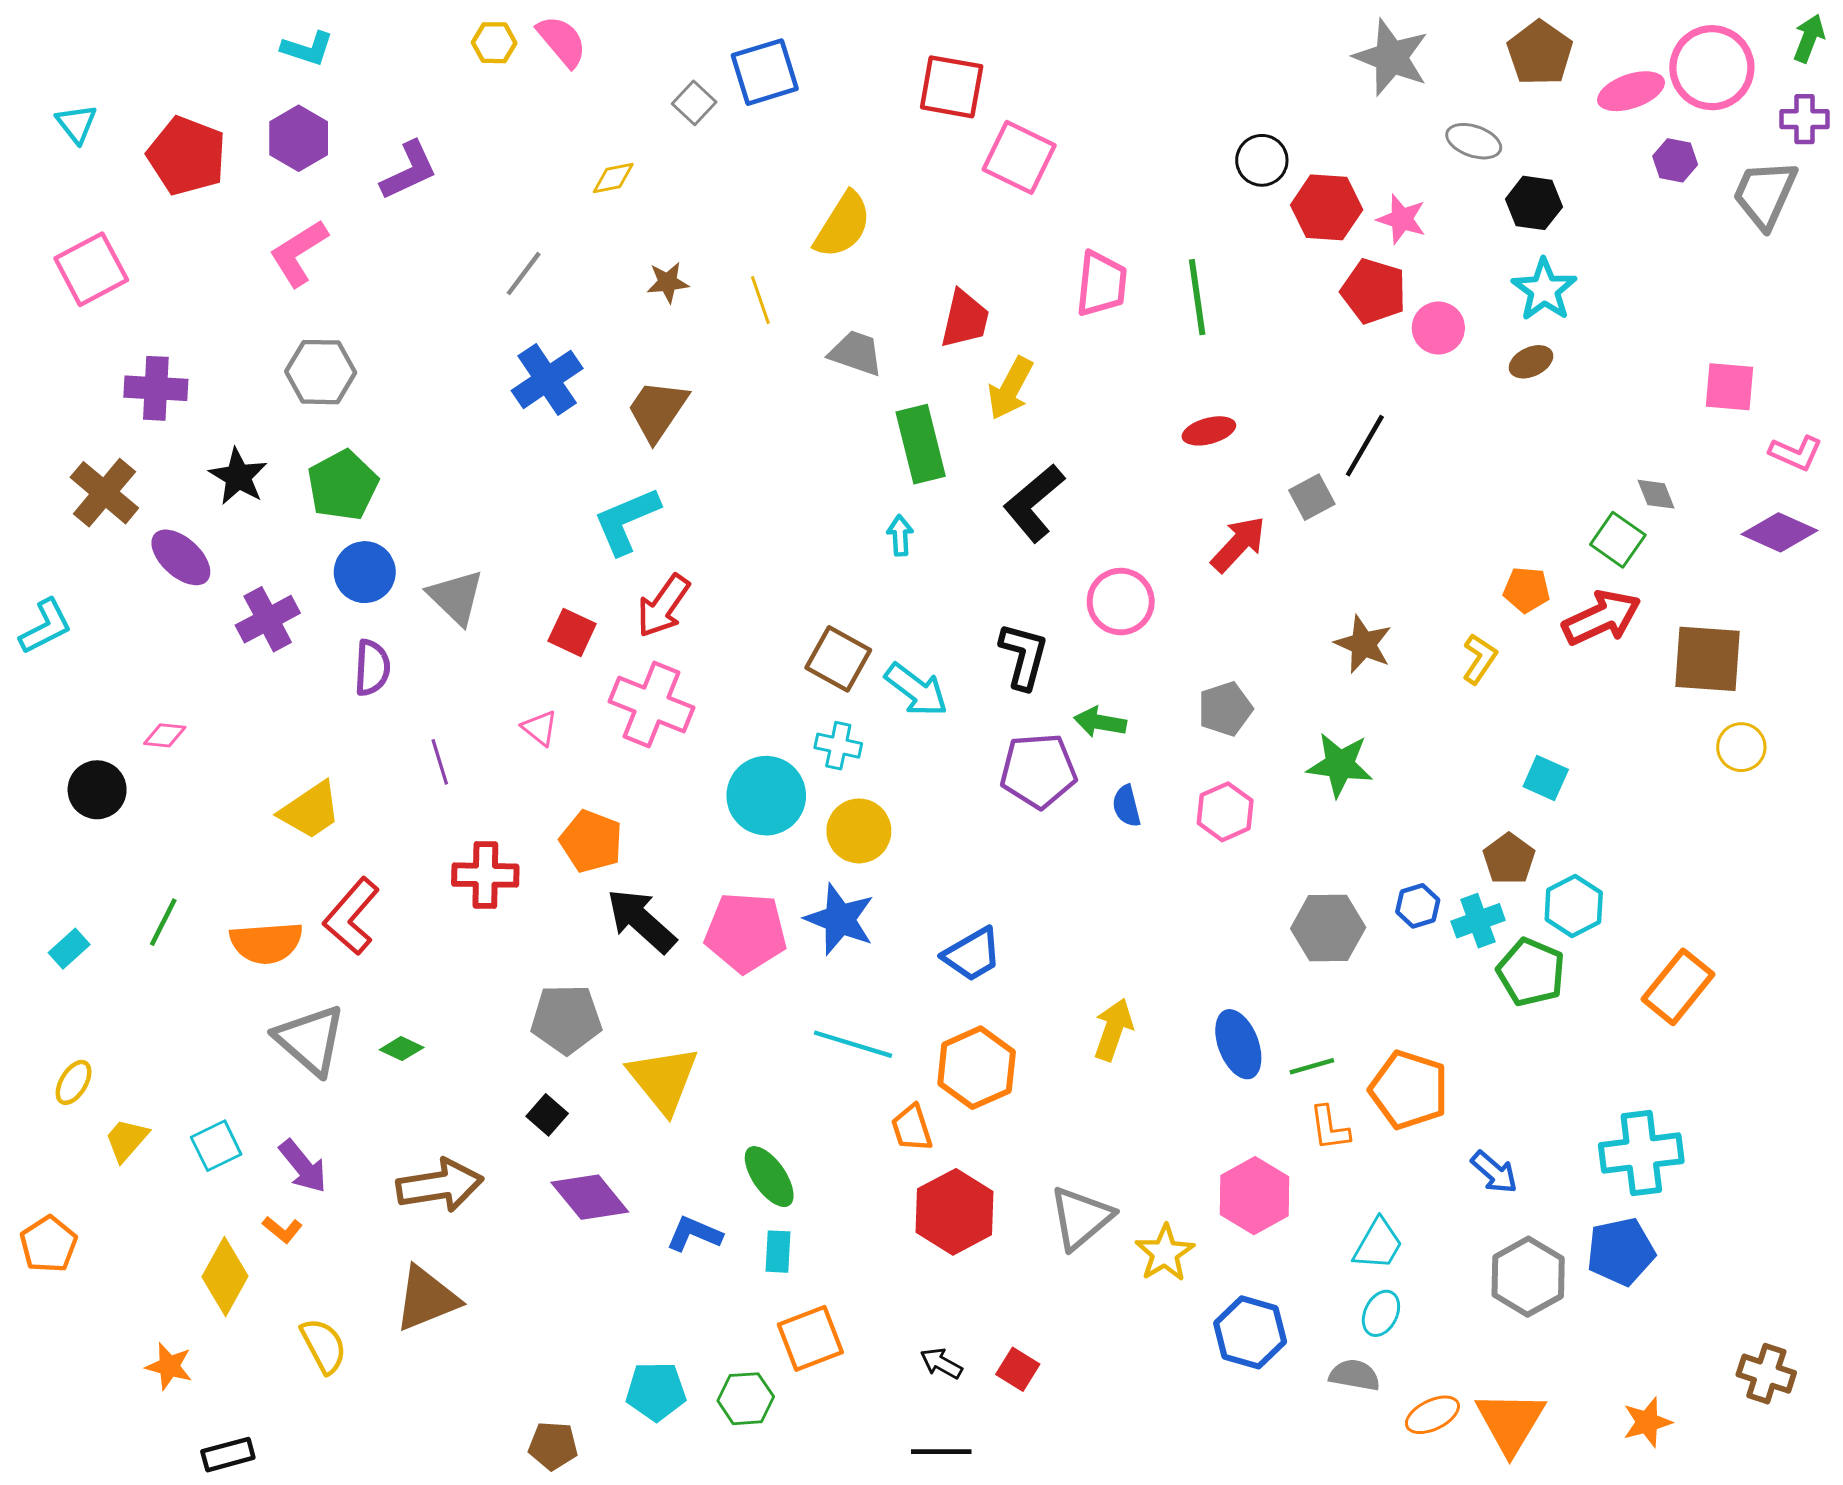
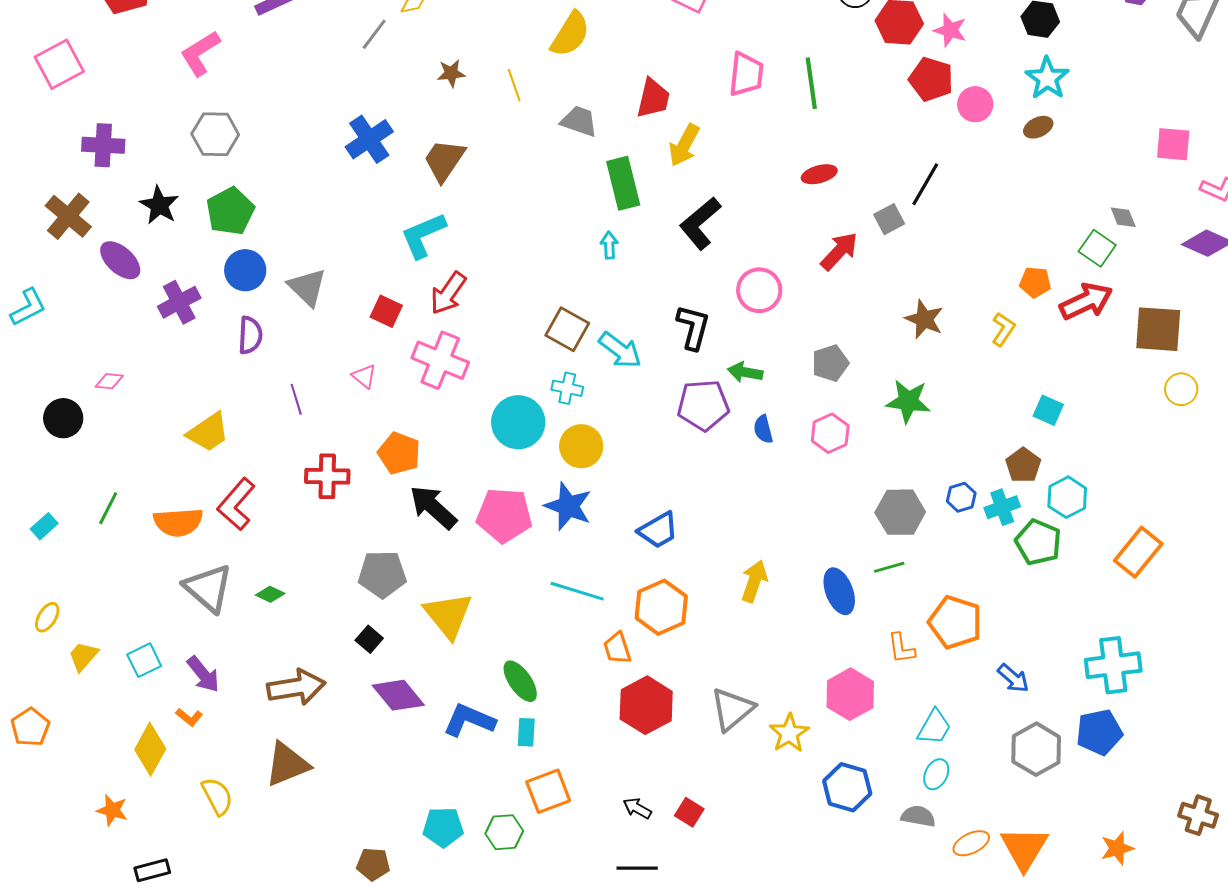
gray line: (524, 274) -> (374, 34), moved
green line: (1312, 1066) -> (889, 567), moved
blue L-shape: (694, 1234) -> (469, 720), size x1.4

